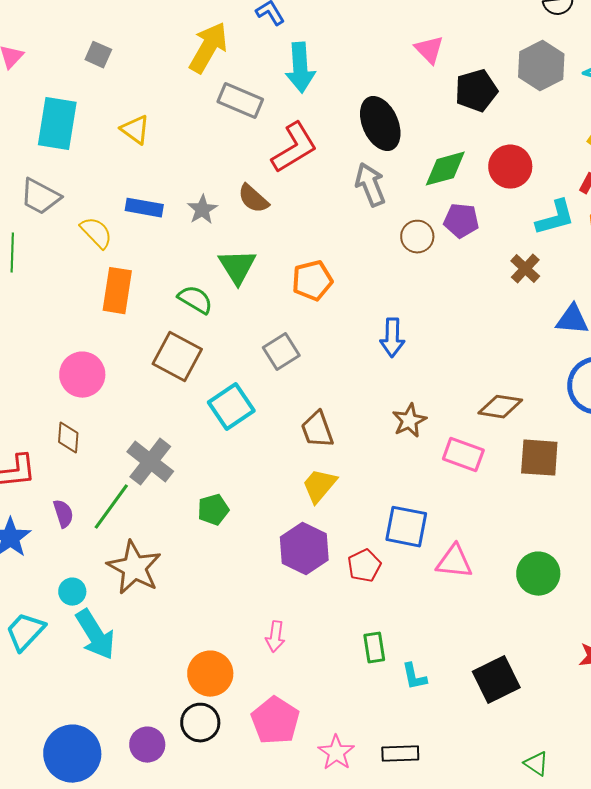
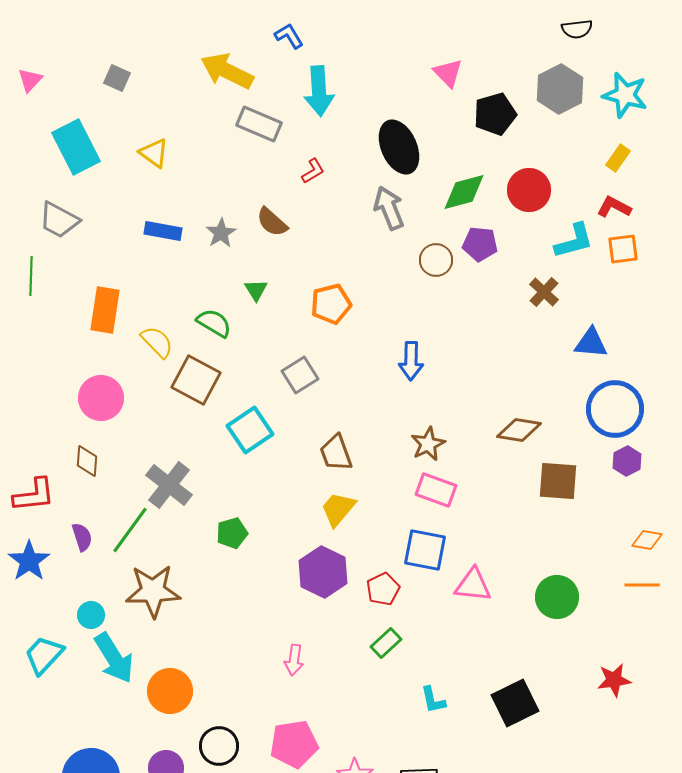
yellow arrow: (208, 48) -> (227, 71), turned -94
cyan rectangle: (57, 124) -> (76, 147), turned -36
red L-shape: (294, 148) -> (313, 171), size x0.5
yellow semicircle: (96, 233) -> (157, 342), moved
green triangle: (237, 267) -> (256, 290), size x0.6
orange rectangle: (117, 291) -> (105, 310), moved
pink rectangle: (463, 455) -> (436, 490), moved
brown star: (134, 568) -> (153, 591), turned -30
green rectangle: (374, 648) -> (386, 643), moved, turned 56
orange circle: (210, 674) -> (170, 691), moved
pink pentagon: (275, 721) -> (294, 744), turned 30

